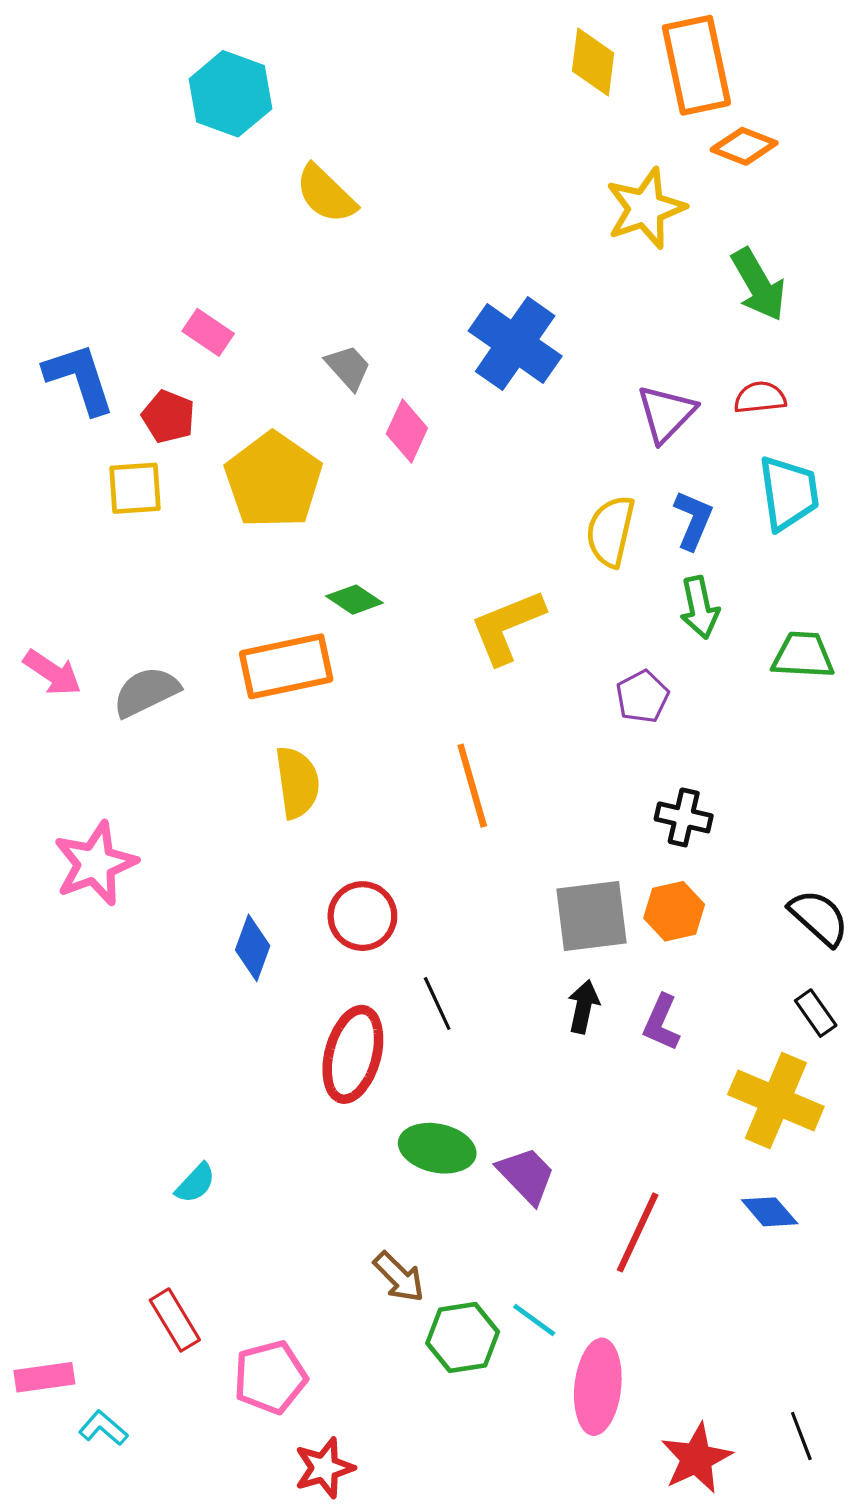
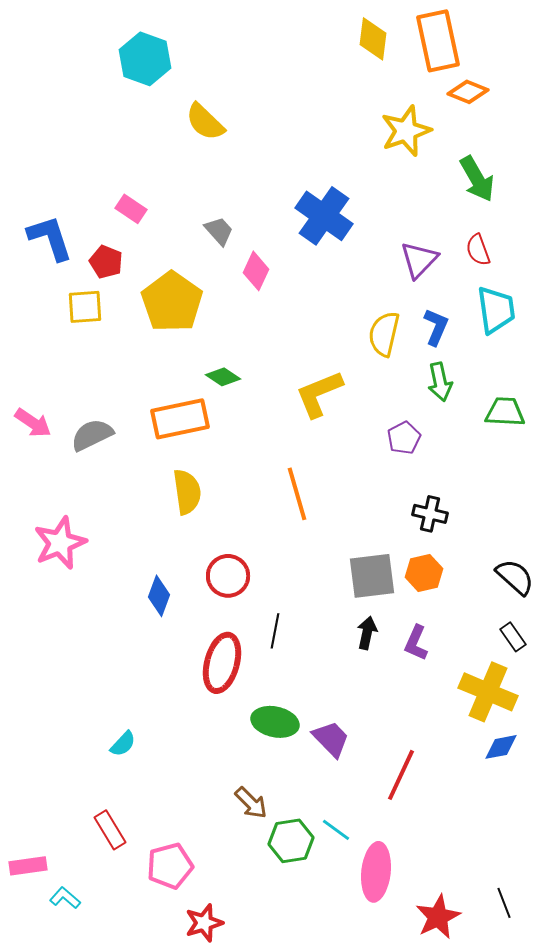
red semicircle: (760, 398) -> (478, 250), turned -104
black line: (437, 1003) -> (275, 631), turned 36
blue diamond: (770, 1212) -> (501, 747), moved, turned -60

